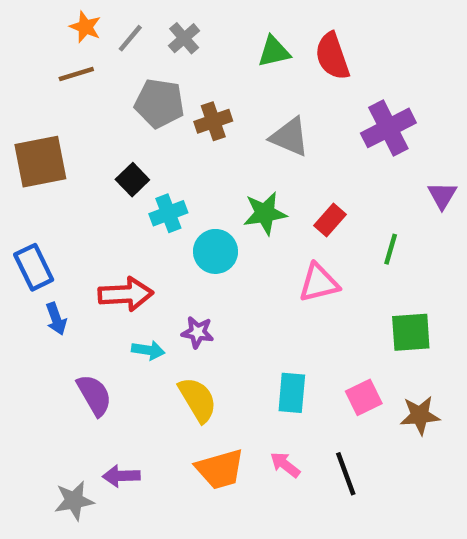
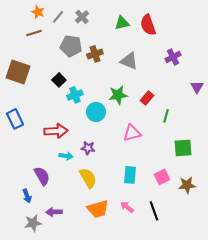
purple cross: (388, 128) -> (173, 57), size x0.7
brown square: (40, 162) -> (18, 72), turned 30
green line: (391, 249) -> (166, 116), moved
pink triangle: (319, 283) -> (132, 133), moved
blue arrow: (56, 319) -> (27, 196), moved

